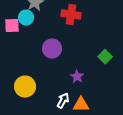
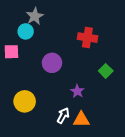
red cross: (71, 15) -> (87, 38), moved
pink square: (12, 26) -> (11, 52), moved

